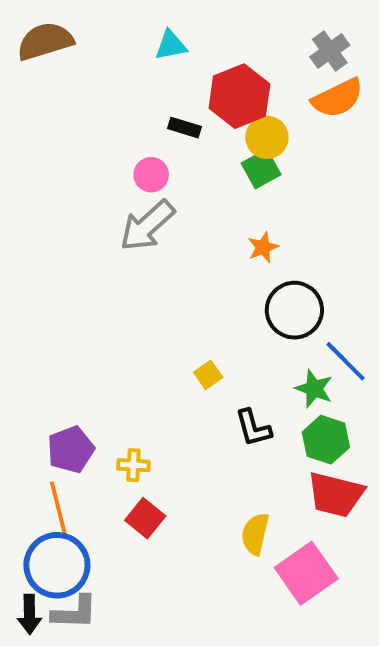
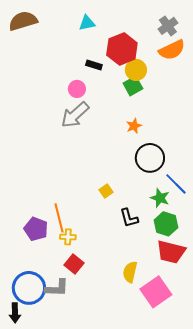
purple pentagon: (71, 449) -> (36, 229), turned -30
orange line: (59, 510) -> (59, 218), moved
gray L-shape: (75, 612) -> (57, 288), moved

